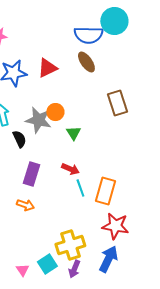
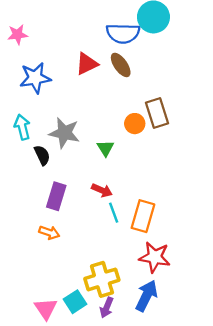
red triangle: (47, 68) -> (87, 64), moved
orange circle: (55, 112) -> (135, 124), moved
pink triangle: (22, 270) -> (46, 309), size x1.5

